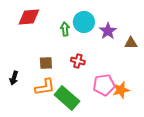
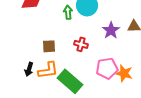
purple star: (108, 31) -> (111, 30), moved
black arrow: (14, 78) -> (29, 69), moved
orange star: (121, 90) -> (124, 73), turned 30

